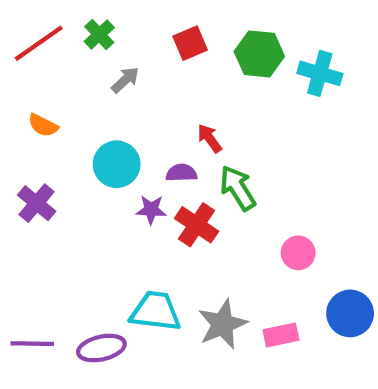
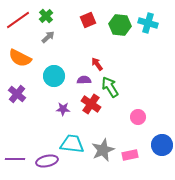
cyan cross: (320, 73) -> (148, 23), moved
gray arrow: (125, 80) -> (48, 37), moved
orange semicircle: (43, 125) -> (20, 58), size x1.6
purple star: (151, 210) -> (63, 109), moved

